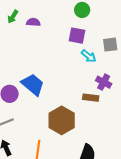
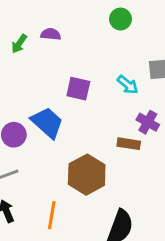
green arrow: (13, 17) -> (19, 44), moved
purple square: (77, 36) -> (78, 89), moved

